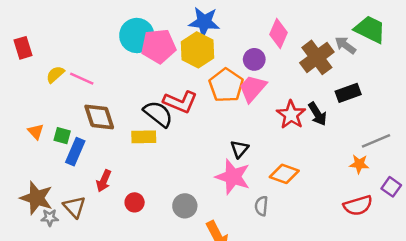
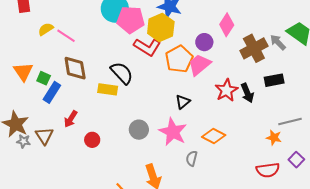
red L-shape: (180, 102) -> (147, 47), moved
orange triangle: (36, 132) -> (23, 72), size x1.5
black triangle: (239, 149) -> (183, 102), moved
gray circle: (185, 206) -> (139, 130), moved

